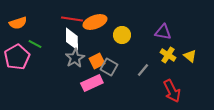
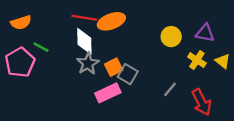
purple triangle: (163, 32) -> (205, 33), moved
yellow circle: (122, 35) -> (171, 37), moved
gray line: (143, 70) -> (170, 89), moved

